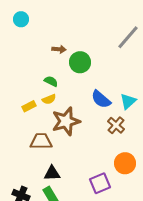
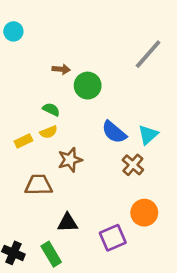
brown star: (66, 121) -> (70, 160), size x0.7
black triangle: (52, 173) -> (68, 223), moved

